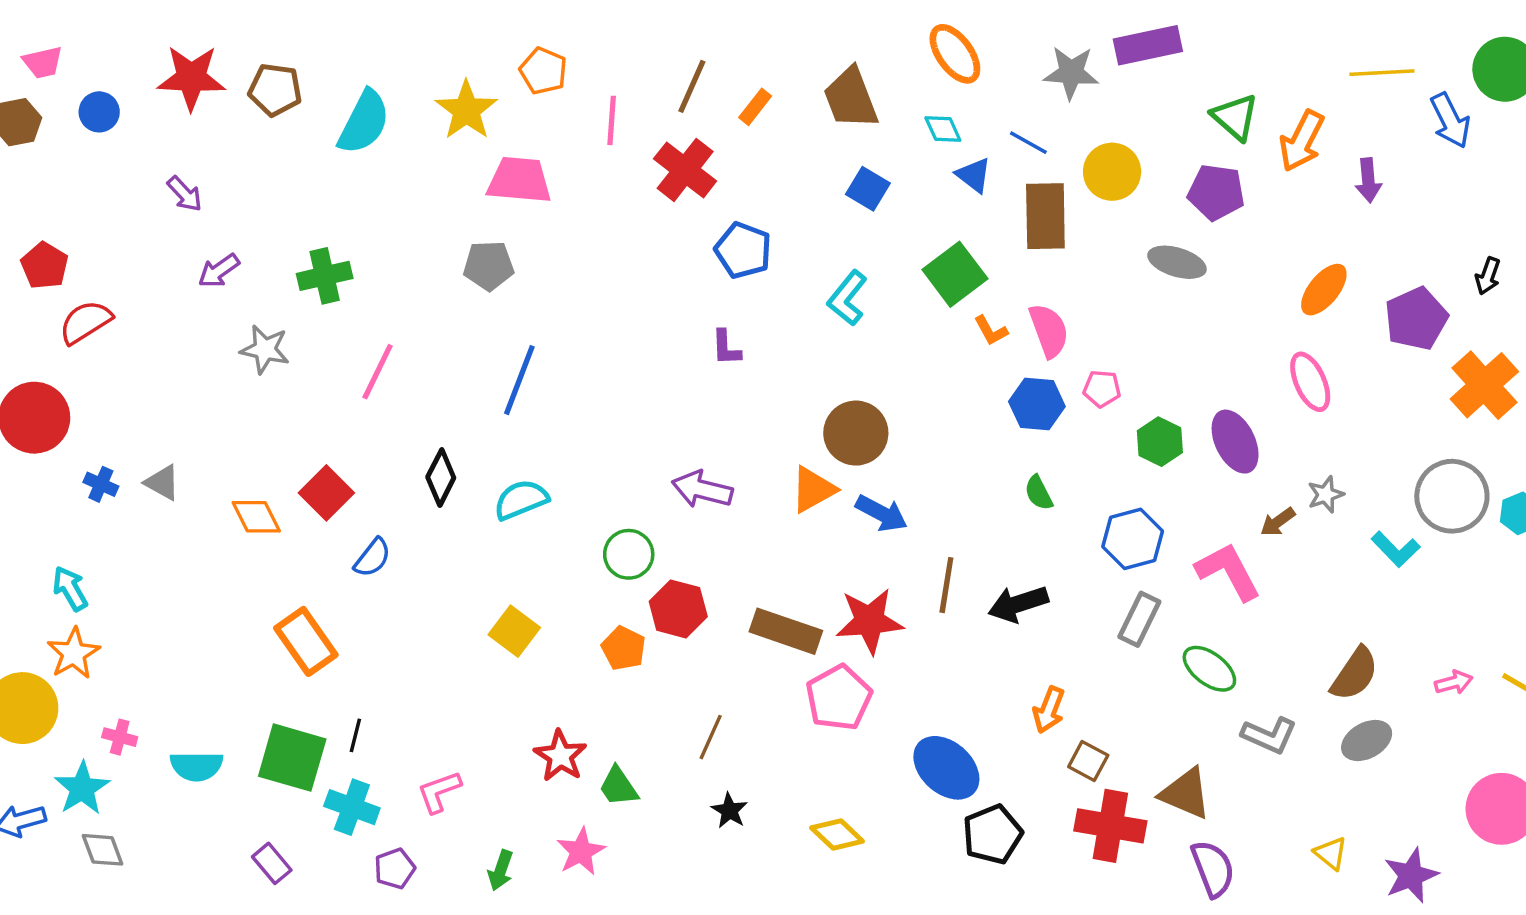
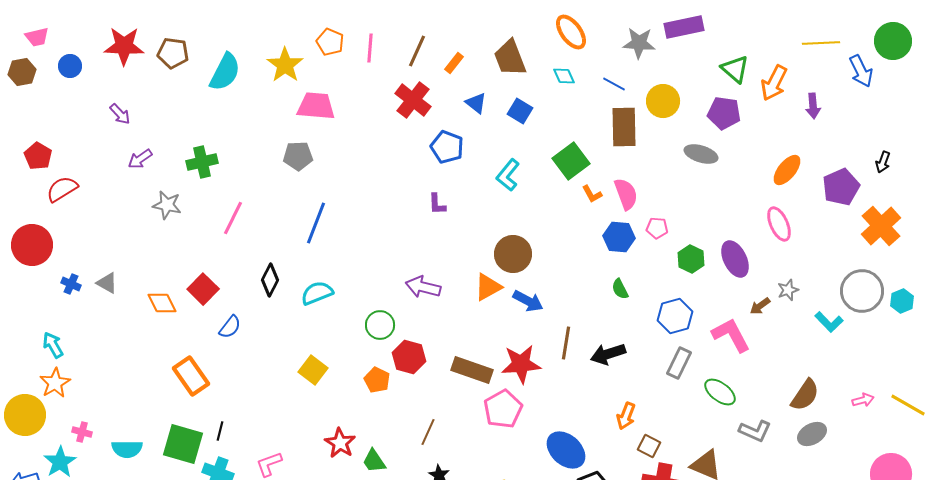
pink line: (612, 120) -> (370, 48), moved
blue triangle: (974, 175) -> (476, 103), moved

